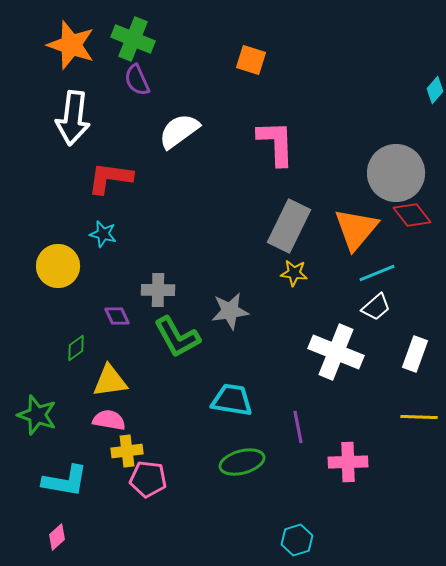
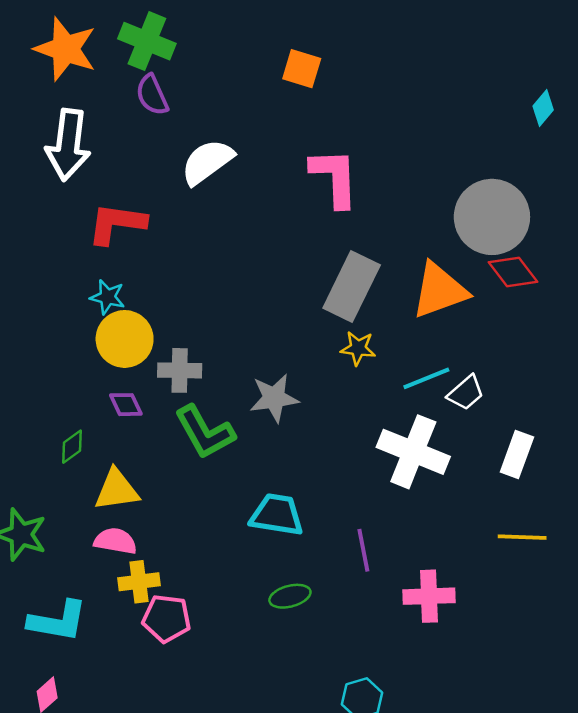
orange triangle: (356, 229) -> (439, 290), turned 30
yellow circle: (58, 266) -> (125, 339), moved
cyan line: (377, 273) -> (426, 378), moved
green ellipse: (242, 462) -> (290, 596), size x0.7

